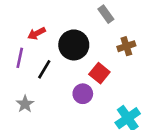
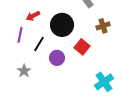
purple circle: (83, 94) -> (57, 58), moved

